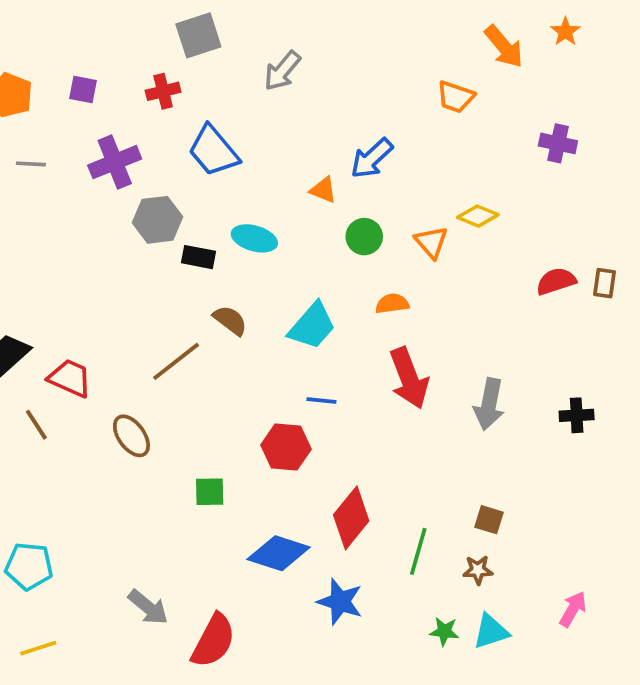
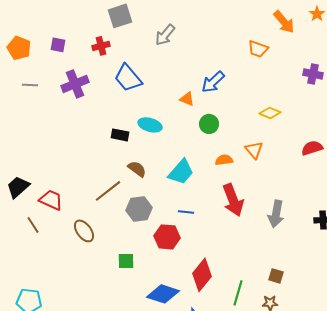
gray hexagon: (157, 220) -> (139, 209), moved
orange triangle: (431, 242) -> (254, 150), moved

